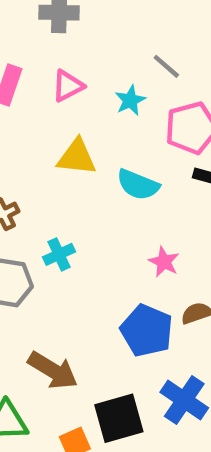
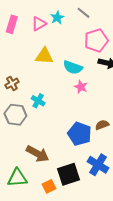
cyan star: (130, 100) -> (57, 18), moved
cyan cross: (59, 254) -> (38, 101), turned -32
pink star: (164, 262) -> (81, 87), moved

